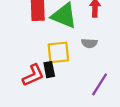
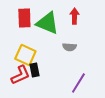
yellow square: (58, 52) -> (25, 55), moved, turned 30

